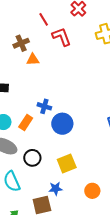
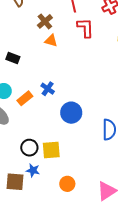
brown cross: (21, 43) -> (45, 21), turned -35
blue circle: (62, 124) -> (71, 113), moved
black circle: (32, 158) -> (29, 148), moved

